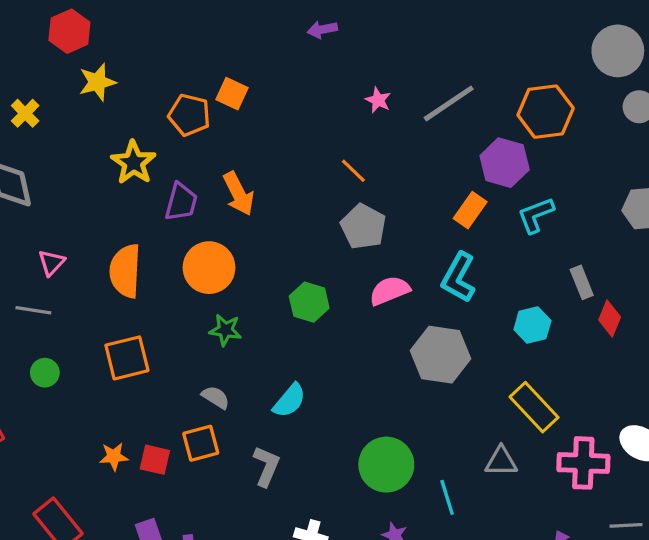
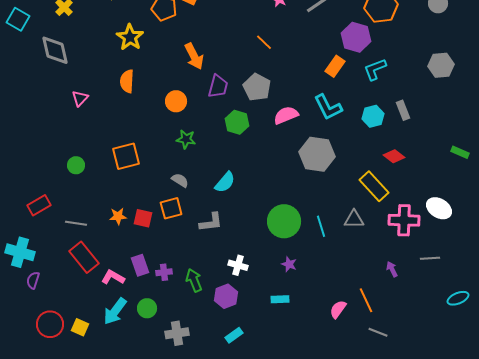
purple trapezoid: (181, 202) -> (218, 86), moved
gray pentagon: (363, 227) -> (257, 87), moved
orange circle: (209, 268) -> (176, 101), size x0.7
orange semicircle: (125, 271) -> (127, 81), moved, size x0.7
cyan L-shape: (459, 277) -> (328, 107), turned -56
gray line: (33, 310) -> (76, 223), moved
red diamond: (610, 318) -> (394, 156), moved, turned -75
cyan hexagon: (532, 325) -> (373, 116), moved
gray L-shape: (266, 466) -> (211, 222), turned 60
cyan line: (447, 497) -> (321, 226), moved

